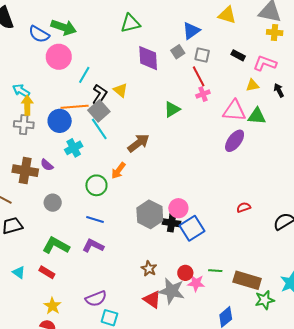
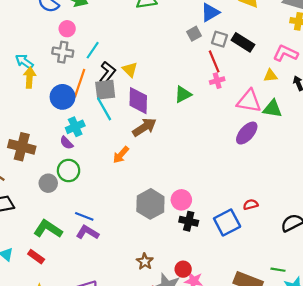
black rectangle: (238, 55) -> (243, 42), moved, size x1.5
pink circle: (59, 57) -> (67, 29), size x0.6
purple diamond: (148, 58) -> (138, 101), moved
orange line: (75, 107) -> (80, 83), turned -72
gray square: (99, 111) -> (105, 90), turned 30
gray cross: (24, 125) -> (63, 52), moved
purple semicircle: (47, 165) -> (67, 143), moved
green circle: (96, 185) -> (69, 171), moved
blue line: (95, 219) -> (84, 216), moved
black cross: (172, 223) -> (189, 221), moved
blue square: (192, 228) -> (227, 222), moved
green line: (215, 271) -> (278, 270), moved

